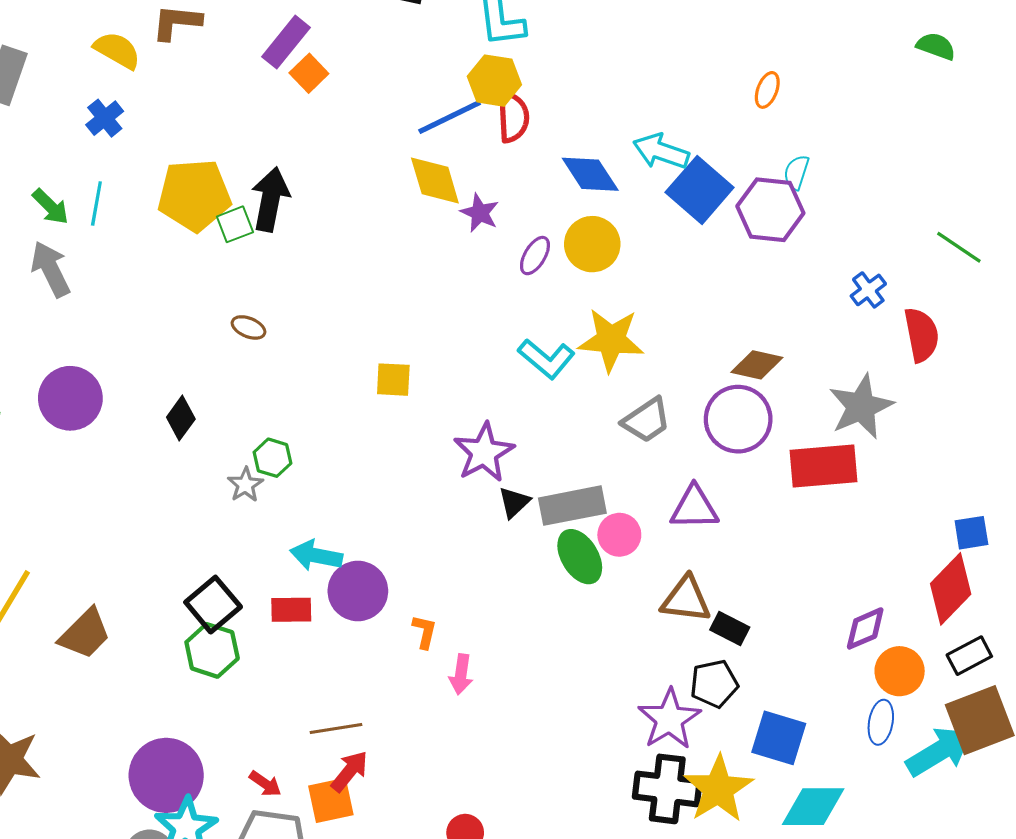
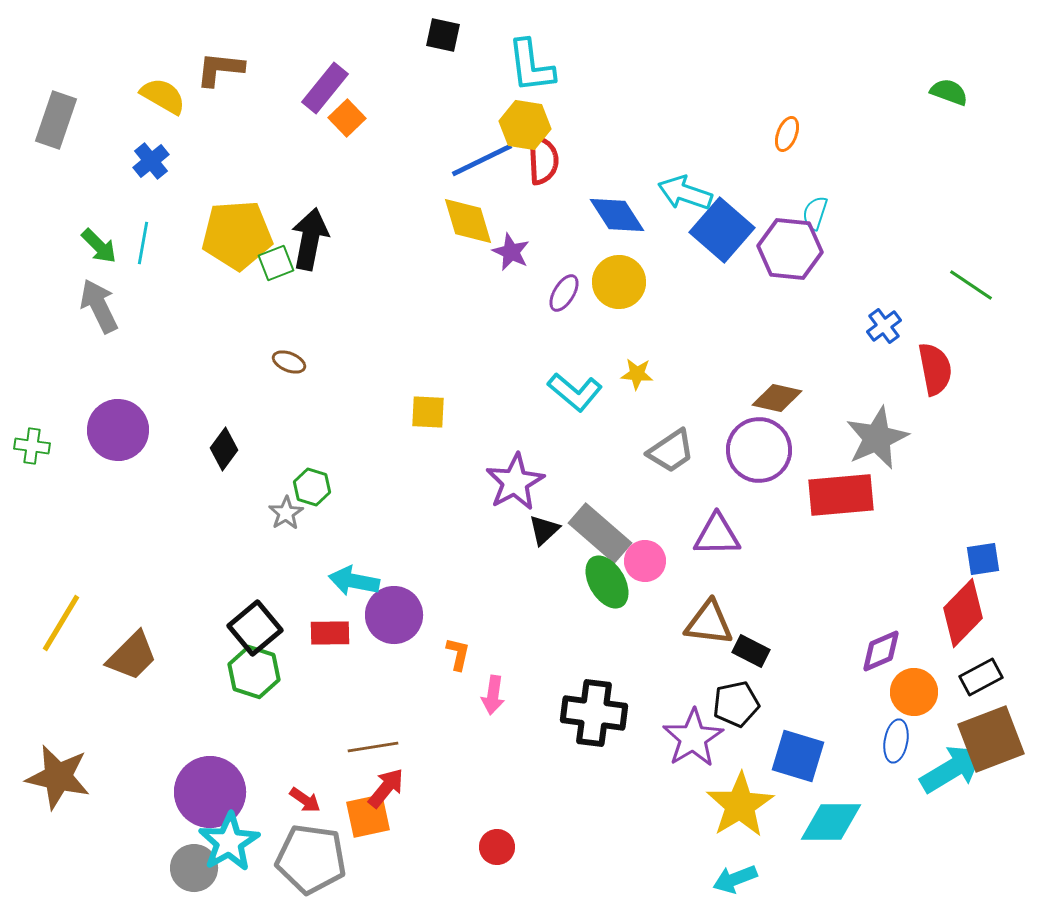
yellow star: (611, 340) -> (637, 374), size x0.5
gray rectangle: (572, 506) -> (600, 533), turned 52
black cross: (667, 789) -> (594, 713), moved

